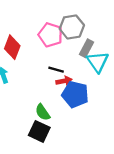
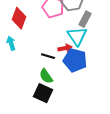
cyan triangle: (98, 62) -> (77, 36), moved
black line: (56, 70) -> (48, 56), moved

